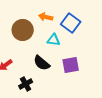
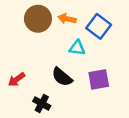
brown circle: (23, 30) -> (38, 19), moved
black cross: (26, 84) -> (42, 103), turned -32

